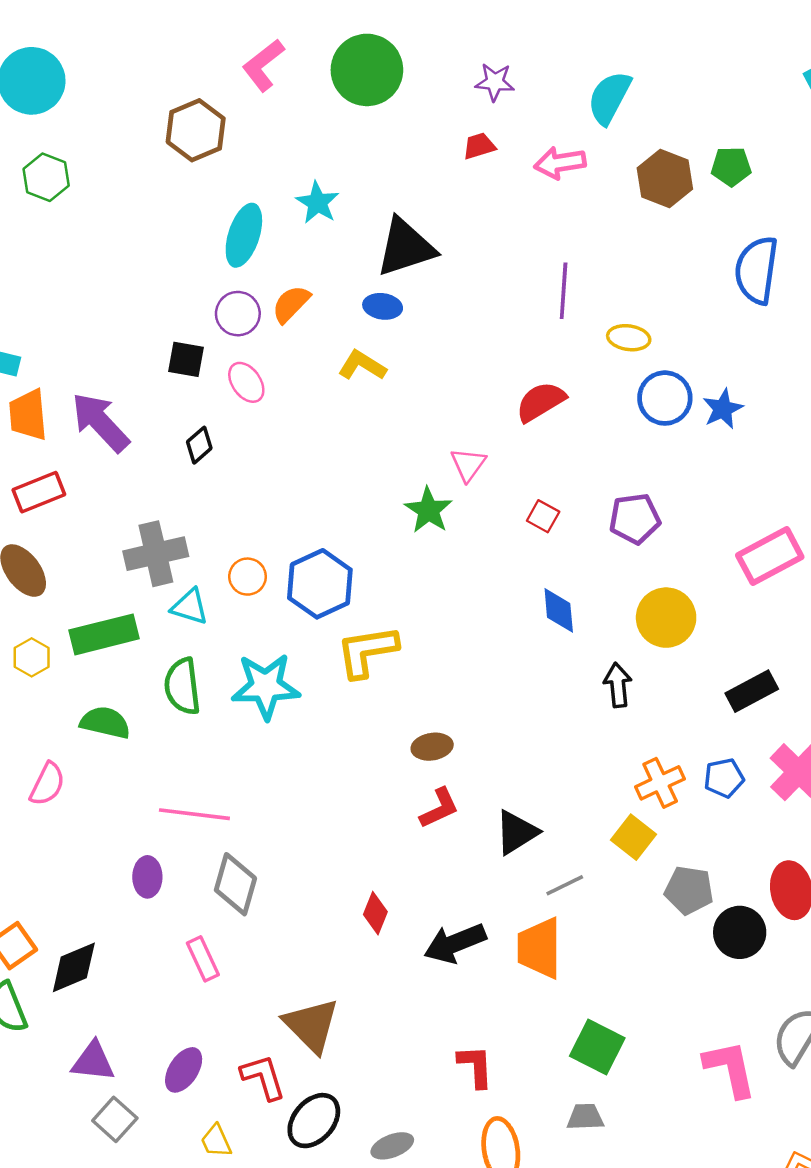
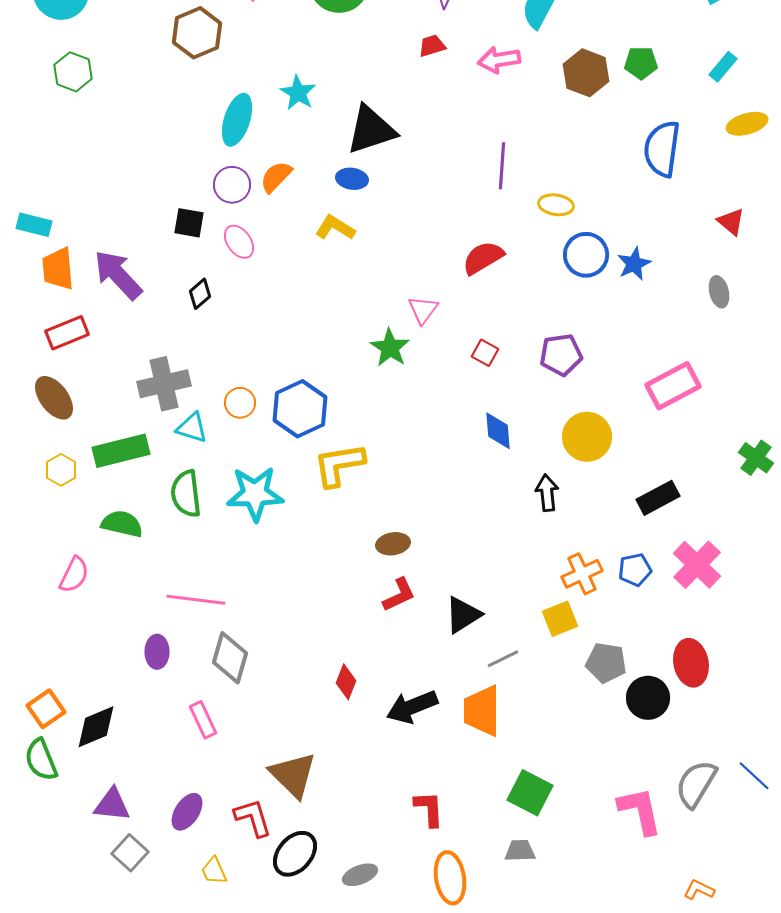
yellow square: (633, 837) -> (560, 619), turned 30

